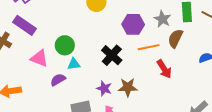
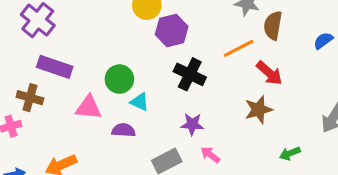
purple hexagon: (133, 24) -> (172, 31), moved
cyan triangle: (74, 64) -> (140, 102), turned 48
purple semicircle: (58, 80) -> (123, 130), turned 49
brown star: (128, 87) -> (258, 110), moved

